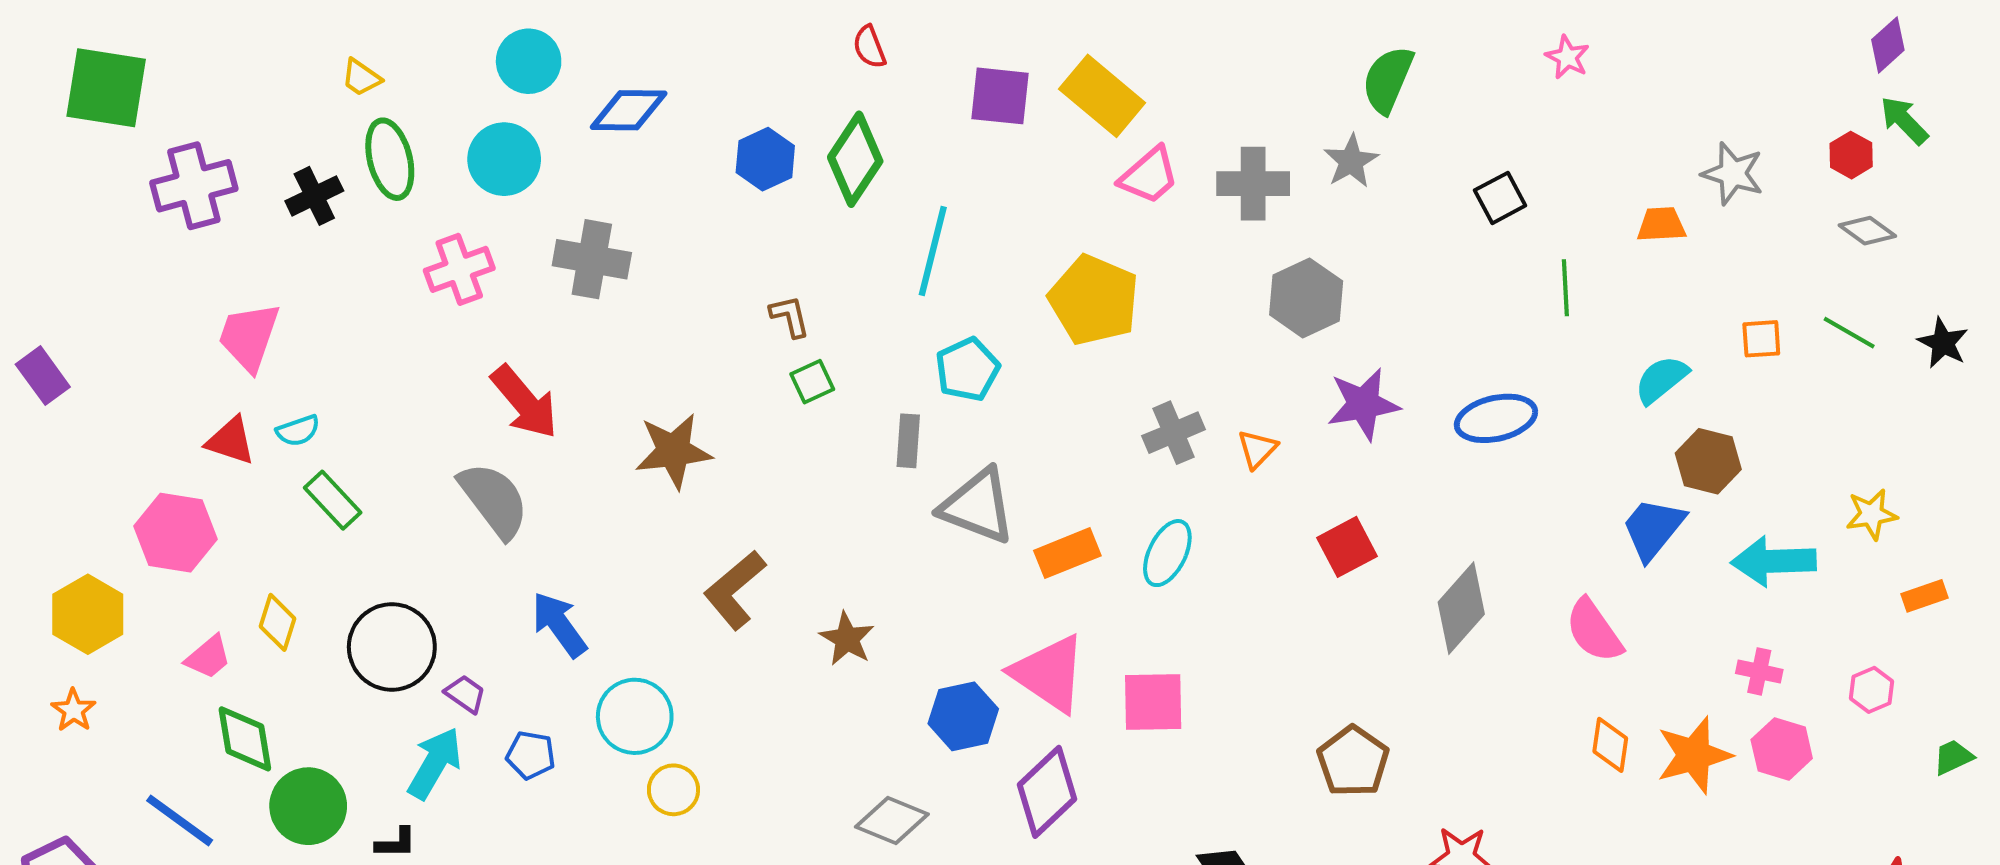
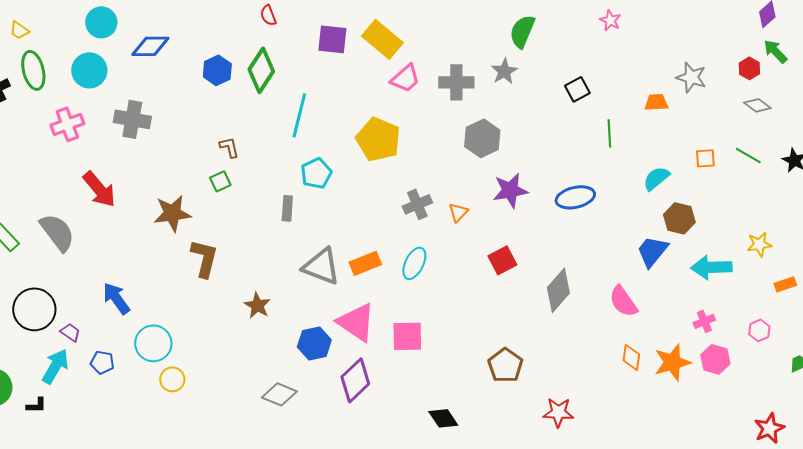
green square: (812, 382) -> (220, 181), moved
gray semicircle: (494, 500) -> (57, 232), moved
gray triangle: (978, 506) -> (321, 266), moved
brown L-shape: (735, 590) -> (204, 258), moved, turned 144
pink cross: (1759, 671) -> (704, 321), turned -35

